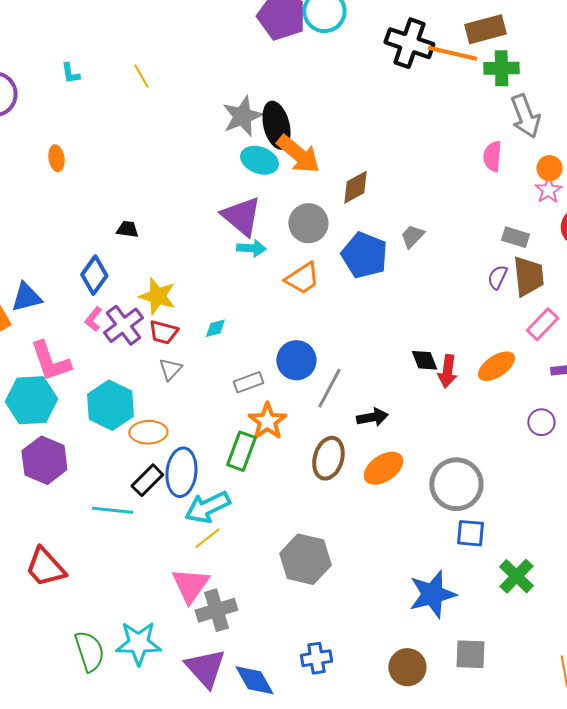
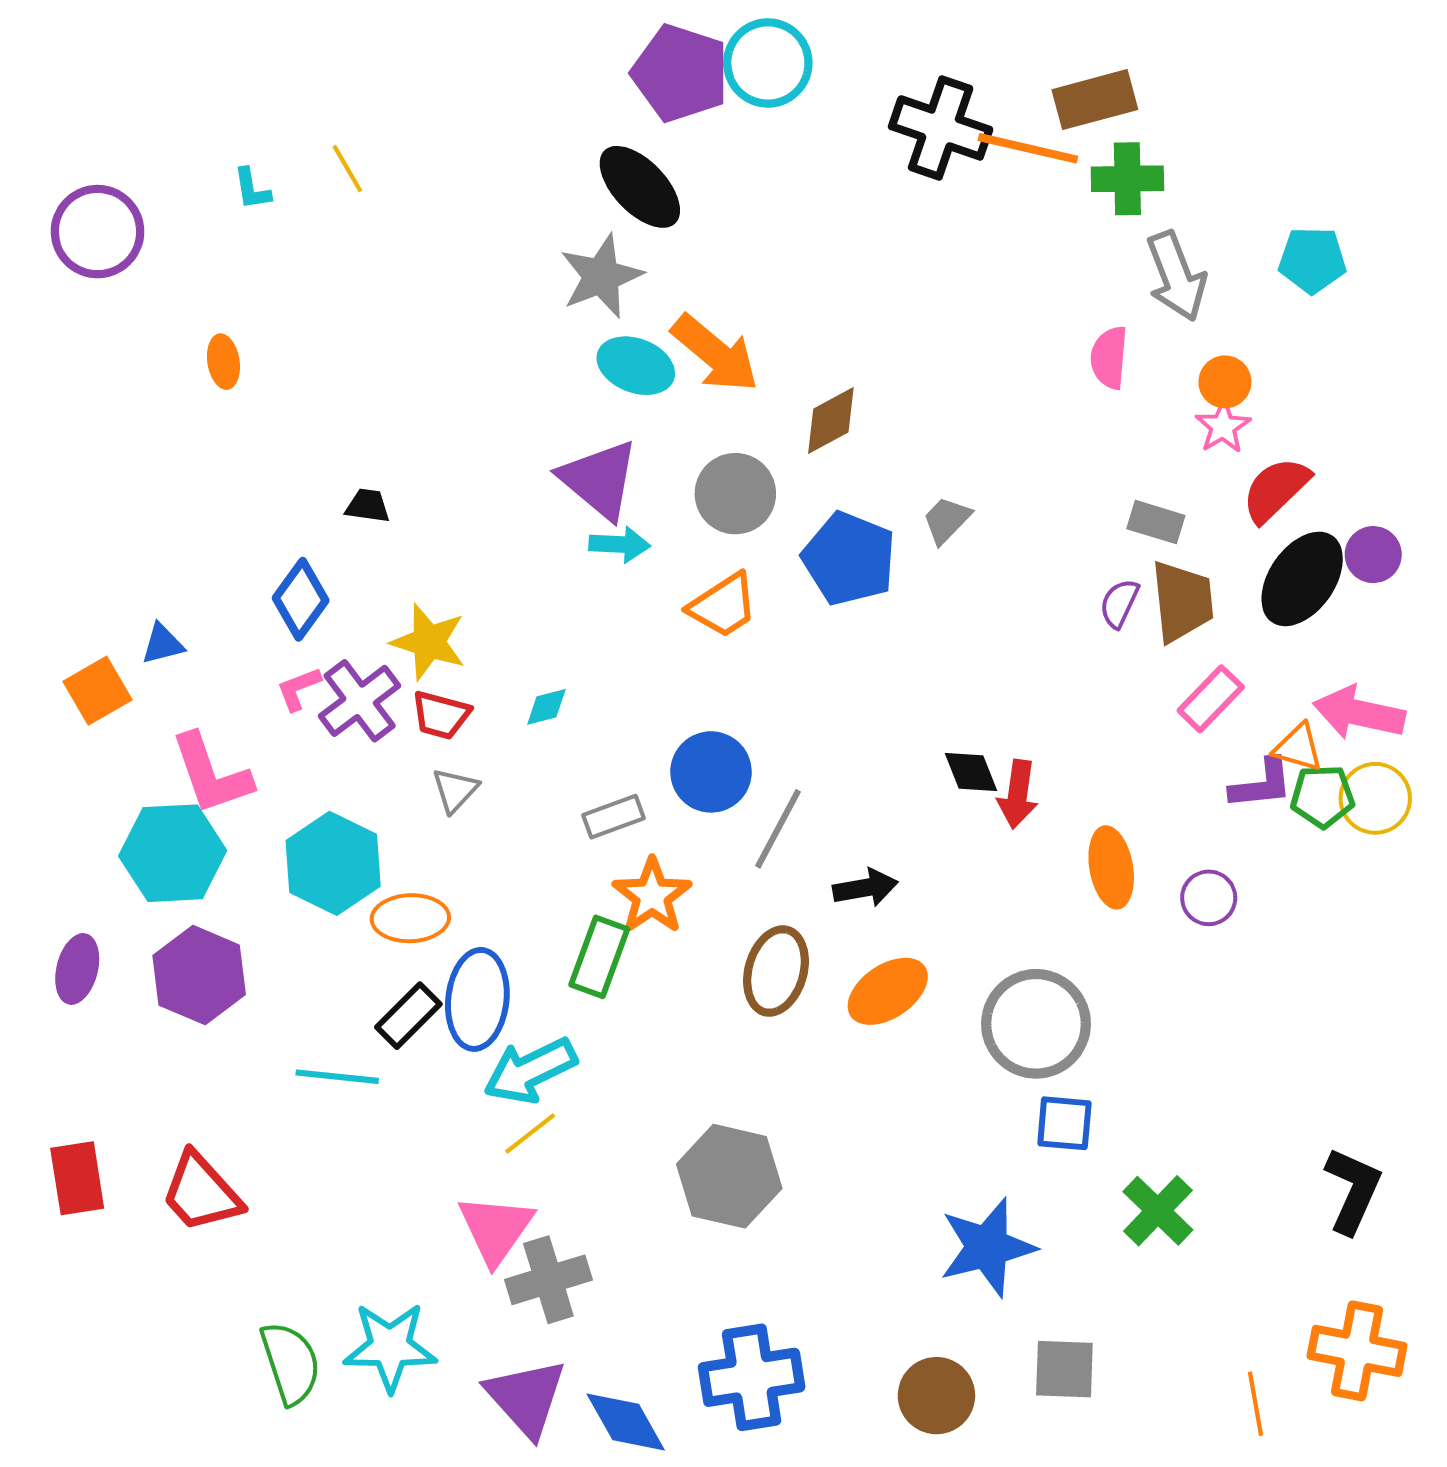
yellow line: (141, 76) -> (347, 169), moved
black ellipse: (276, 125) -> (640, 187), moved, turned -30
blue triangle: (26, 297) -> (163, 644), size x0.7
pink L-shape: (93, 319) -> (299, 689), turned 30
orange ellipse: (496, 366) -> (1111, 867), moved, turned -66
blue cross: (316, 658) -> (752, 1377), size x1.6

